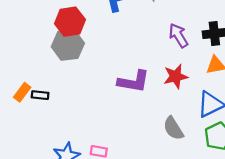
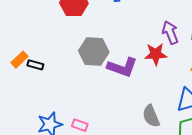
gray hexagon: (68, 45) -> (94, 52), moved
red star: (176, 76) -> (156, 54), moved

